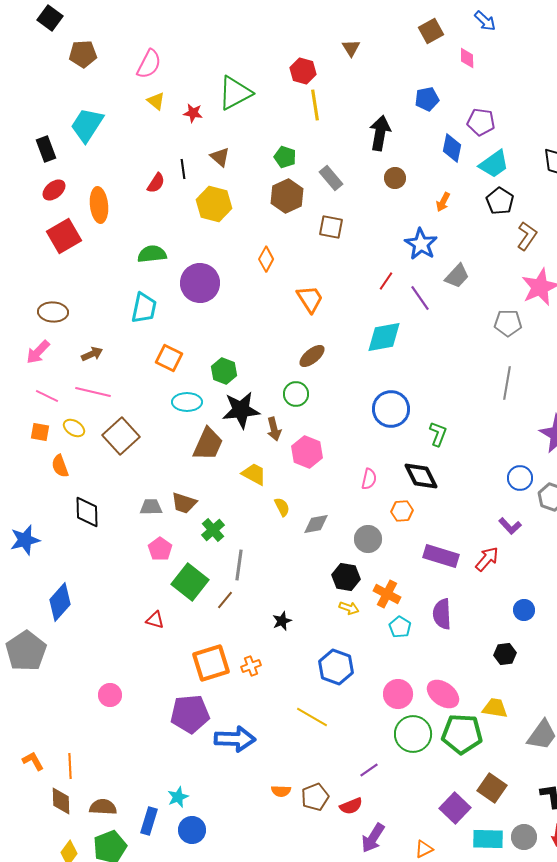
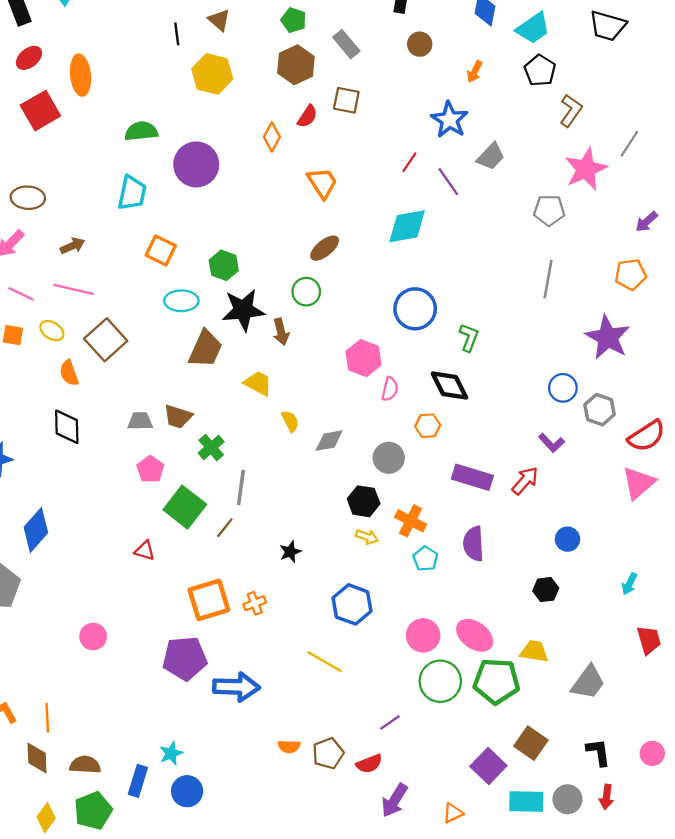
red semicircle: (156, 183) -> (307, 116), moved
pink hexagon: (307, 452) -> (364, 358), moved
orange semicircle: (60, 466) -> (69, 373), moved

